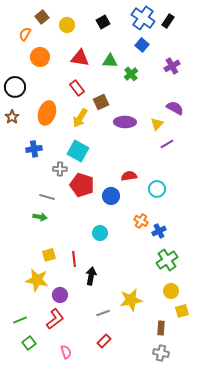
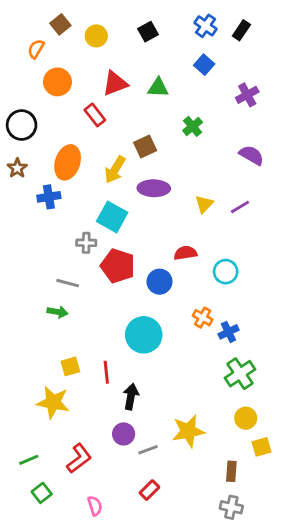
blue cross: (143, 18) -> (205, 26), size x0.7
red triangle: (80, 58) -> (115, 83), turned -30
green cross: (131, 74) -> (193, 126), moved
red rectangle: (77, 88) -> (95, 115), moved
purple ellipse: (125, 122) -> (154, 188), moved
yellow triangle: (157, 124) -> (204, 204), moved
blue cross: (34, 149) -> (49, 197), moved
cyan circle: (100, 233) -> (144, 335), size x1.6
purple circle: (60, 295) -> (124, 434), moved

